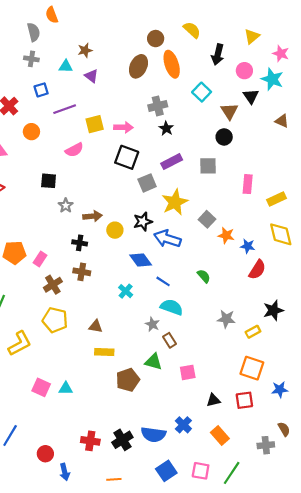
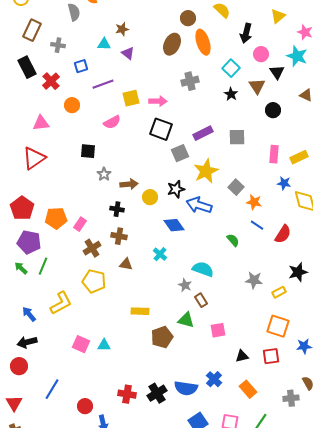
gray cross: (31, 59) -> (58, 45), moved
pink circle: (244, 71) -> (261, 54), moved
black star: (166, 128) -> (231, 94), moved
black circle: (224, 137) -> (273, 110), moved
yellow rectangle: (277, 199) -> (299, 157), moved
blue star: (248, 246) -> (284, 183), moved
blue line: (163, 281) -> (257, 225), moved
brown triangle: (96, 326) -> (126, 264), moved

